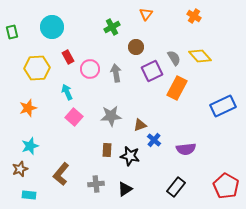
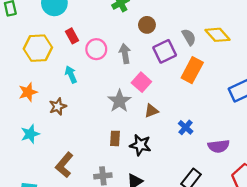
gray star: (111, 116) -> (119, 101), turned -30
pink square: (74, 117) -> (141, 82), moved
blue cross: (154, 140) -> (186, 127), moved
purple semicircle: (186, 149) -> (219, 146), moved
brown star: (20, 169) -> (58, 106), moved

